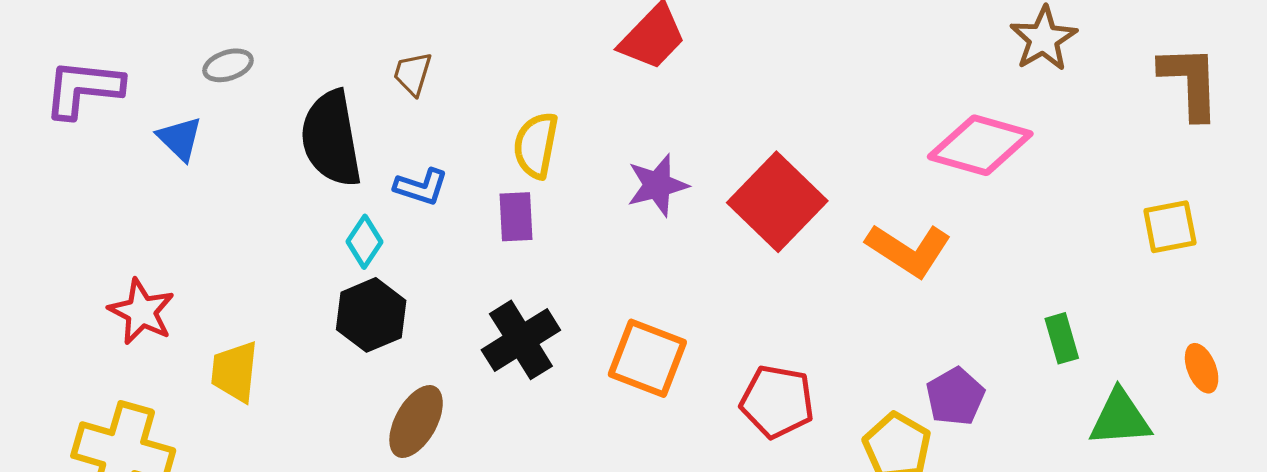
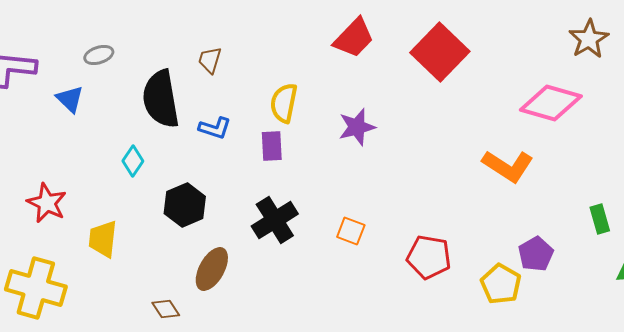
red square: (777, 202) -> (440, 52), moved
cyan diamond: (364, 242) -> (133, 161), moved
orange square: (647, 358) -> (351, 231), size x0.6

